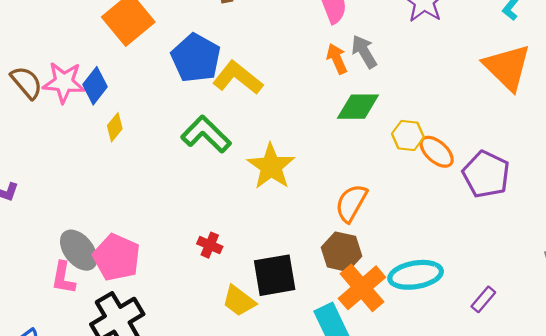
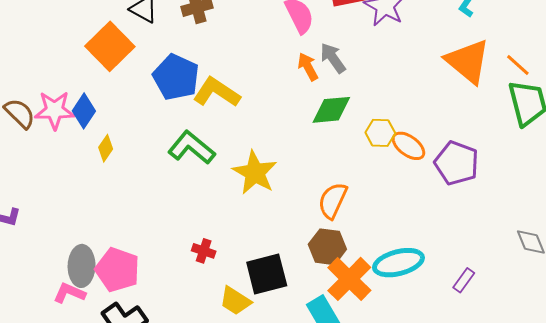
gray ellipse: (79, 250) -> (82, 266), turned 45
pink L-shape: (63, 278) -> (69, 293), turned 108

